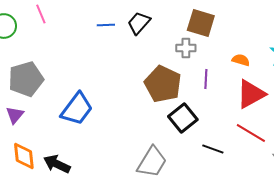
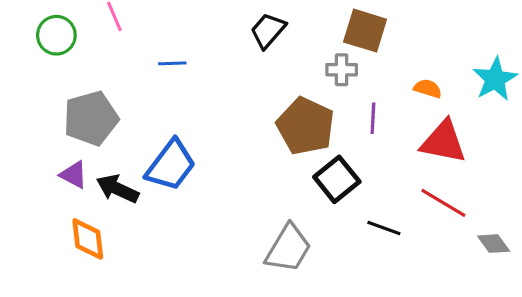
blue line: (106, 25) -> (172, 63), moved
red triangle: (251, 94) -> (443, 142), turned 40
purple triangle: (15, 115) -> (74, 175), turned -42
black arrow: (57, 164) -> (118, 189), moved

